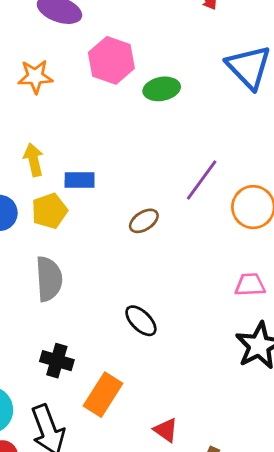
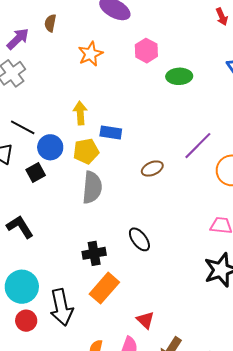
pink hexagon: (111, 60) -> (146, 51), size x0.7
orange star: (35, 77) -> (90, 54), turned -30
gray semicircle: (49, 279) -> (92, 187), moved
black cross: (57, 361) -> (94, 253), moved, turned -35

